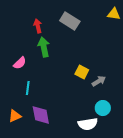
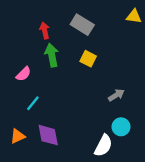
yellow square: (82, 72) -> (88, 59), moved
cyan line: (28, 88) -> (33, 103), turned 32
white semicircle: (88, 124) -> (103, 146), turned -54

